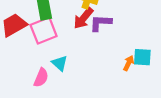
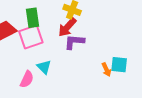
purple L-shape: (101, 23) -> (74, 42), moved
orange arrow: (129, 63) -> (106, 70), turned 128

